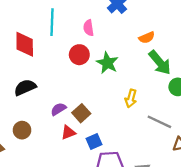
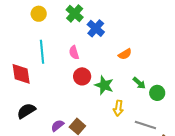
red circle: (79, 55) -> (82, 76), moved
green star: (107, 63) -> (104, 85), moved
green arrow: (160, 63) -> (139, 83), moved, size x0.6

